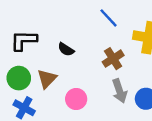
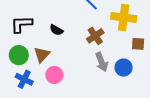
pink circle: (76, 99) -> (54, 75), moved

